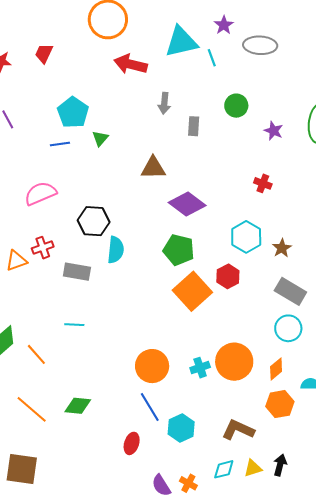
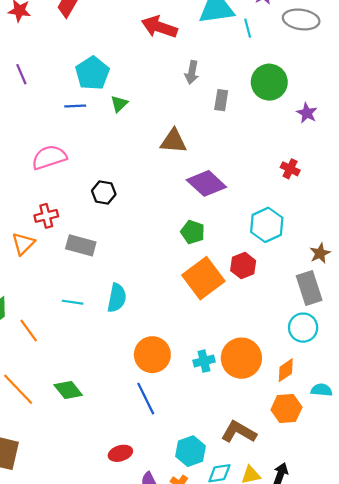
green circle: (236, 106) -> (269, 82), size x1.4
black hexagon: (94, 221) -> (104, 193), size x0.7
brown star: (282, 248) -> (320, 253), moved
cyan semicircle: (116, 250) -> (117, 298), moved
green pentagon: (179, 250) -> (193, 232), size x0.7
orange triangle: (16, 261) -> (23, 244), moved, turned -30
gray rectangle: (290, 291) -> (309, 288), turned 36
green diamond: (78, 406) -> (68, 390), turned 40
cyan hexagon: (181, 428) -> (191, 451), moved
red ellipse: (132, 443) -> (120, 453), moved, turned 50

